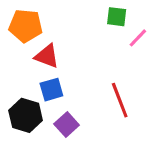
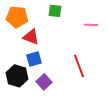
green square: (117, 17) -> (55, 11), moved
pink line: (138, 38) -> (91, 25), turned 48

